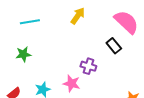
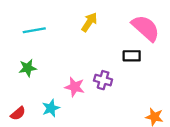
black rectangle: (114, 46) -> (132, 56), turned -49
pink star: (72, 84) -> (75, 87), moved

